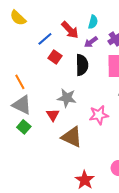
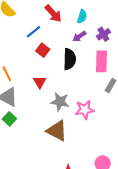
red arrow: (70, 30) -> (53, 13), moved
gray star: (67, 98) -> (60, 102), moved
red triangle: (53, 115) -> (40, 82), moved

